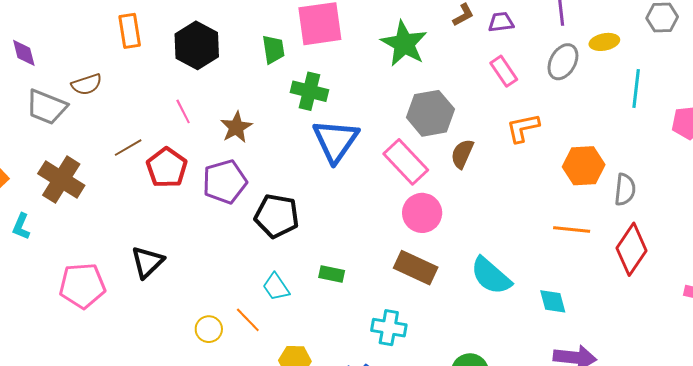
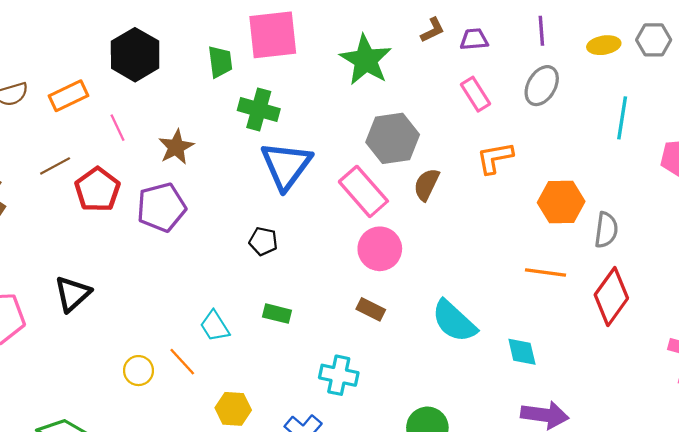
orange rectangle: (130, 31) -> (69, 96), moved, turned 72
yellow ellipse: (604, 42) -> (604, 45), moved
black pentagon: (277, 216) -> (263, 241), moved, size x0.6
brown rectangle: (416, 268) -> (371, 309), size x0.6

